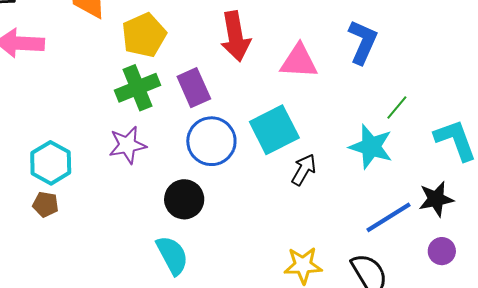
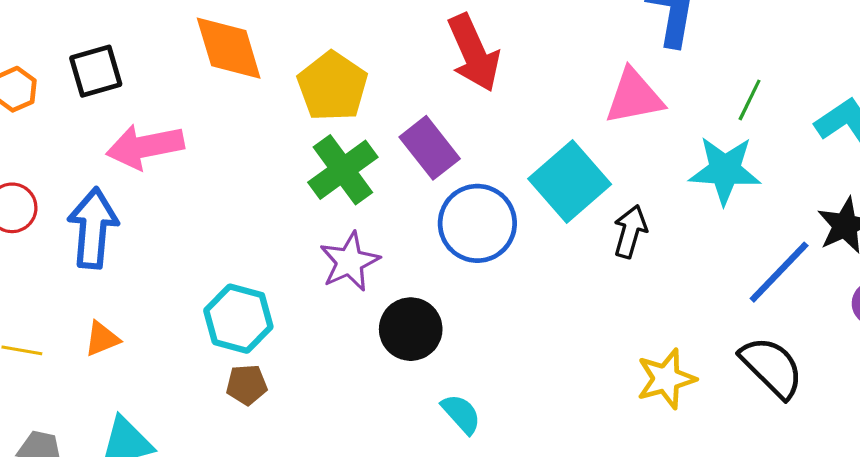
pink triangle: (299, 61) -> (634, 97), moved
black circle: (184, 199) -> (411, 329), moved
cyan semicircle: (172, 255) -> (461, 414), size x0.7

